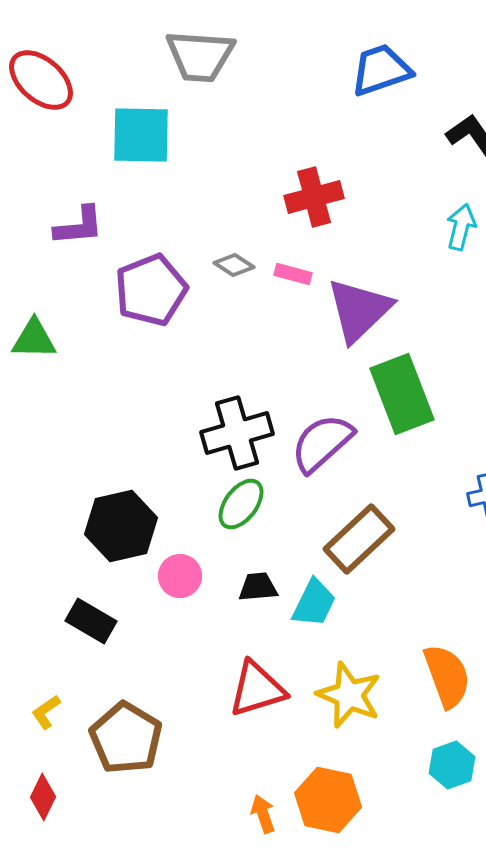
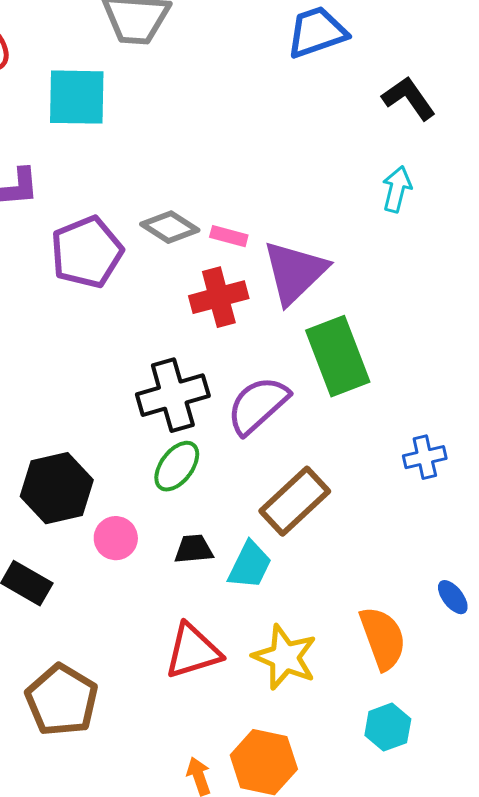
red cross: (314, 197) -> (219, 297), moved
gray diamond: (234, 265) -> (170, 227), size x1.4

